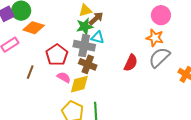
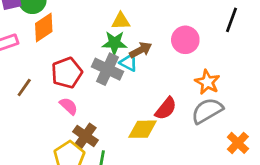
pink circle: (161, 15) -> (185, 40), moved
brown arrow: (96, 19) -> (141, 50), moved
orange diamond: (34, 28) -> (44, 27), turned -65
brown cross: (88, 64) -> (85, 136), moved
yellow diamond: (79, 84) -> (142, 129), moved

